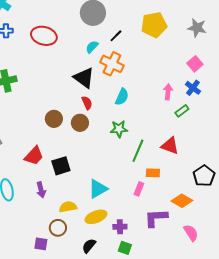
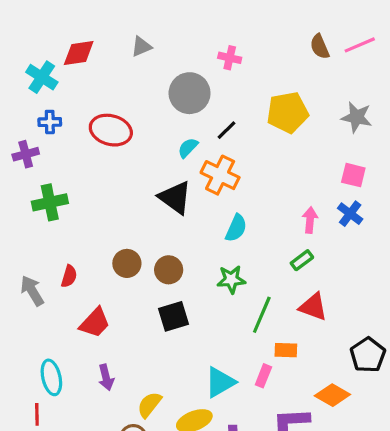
pink square: (195, 64) -> (353, 175), turned -35
red semicircle: (87, 103) -> (69, 276), moved, turned 40
green rectangle: (182, 111) -> (302, 260), moved
black square: (61, 166) -> (173, 316), moved
cyan triangle: (98, 189) -> (220, 382), moved
yellow semicircle: (68, 207) -> (149, 405), turned -42

